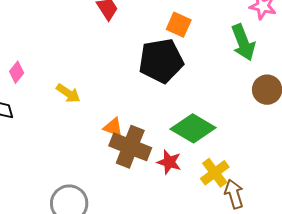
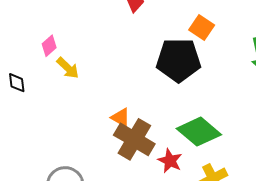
pink diamond: (17, 72) -> (49, 46), moved
yellow arrow: (68, 93) -> (68, 68), moved

